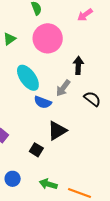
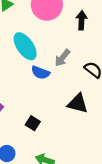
black arrow: (78, 65) -> (82, 20), moved
black triangle: (57, 131) -> (78, 103), moved, turned 45

